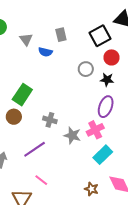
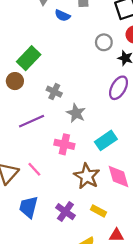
pink cross: (95, 130) -> (64, 144), moved, turned 30
pink line: (41, 180) -> (34, 169), moved
brown star: (91, 189) -> (87, 176), size x1.6

